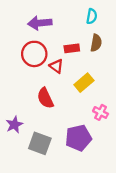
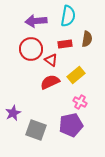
cyan semicircle: (92, 16) -> (68, 16), moved, size x1.5
red semicircle: (45, 98) -> (50, 82), moved, turned 90
pink cross: (101, 112) -> (80, 102), moved

